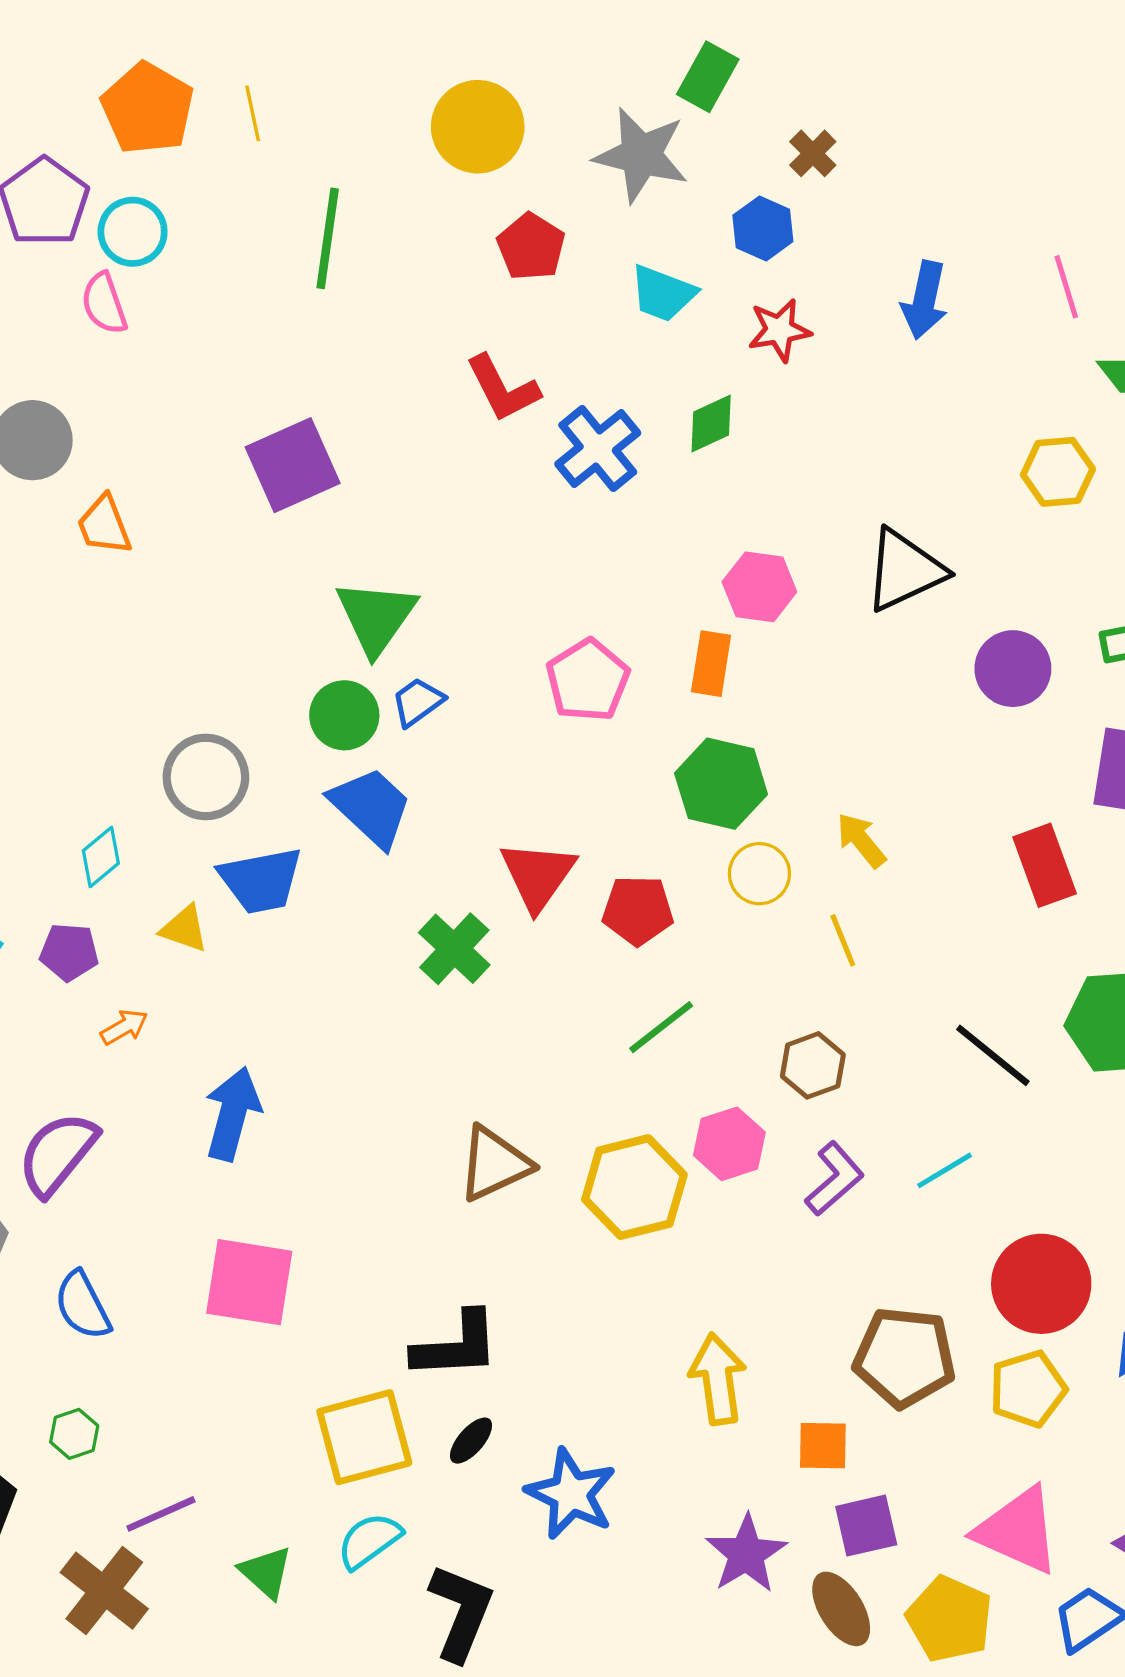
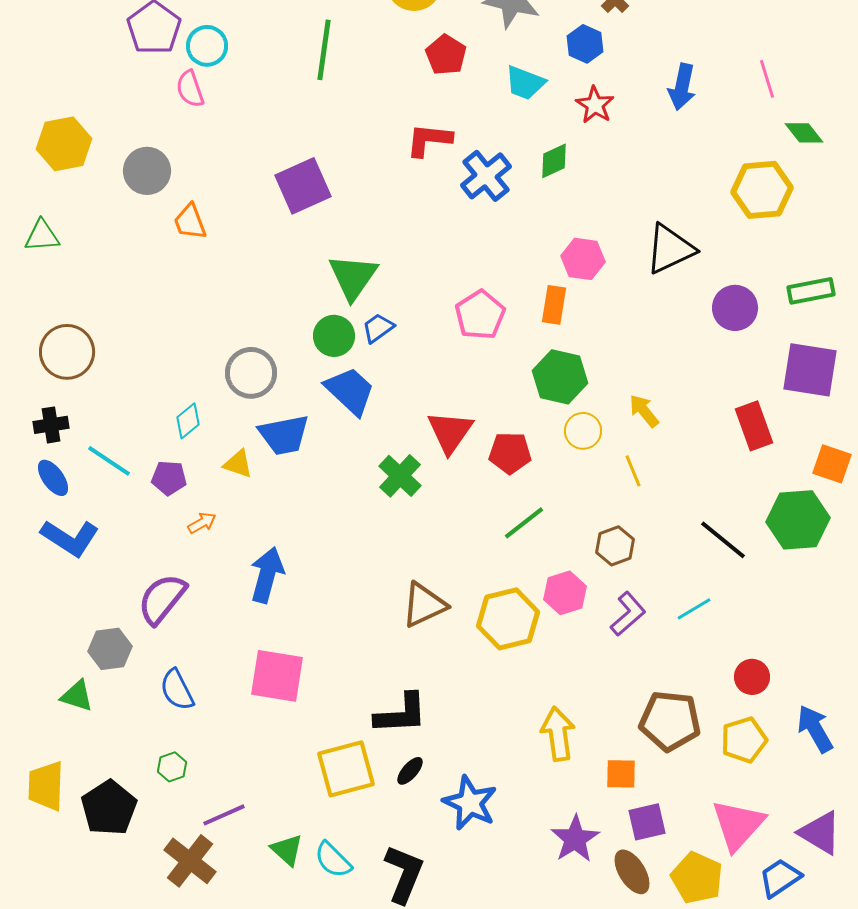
red star: (779, 330) -> (595, 105), turned -30
red L-shape: (503, 388) -> (429, 140), turned 123
yellow hexagon: (1058, 472) -> (762, 190), size x1.4
red circle: (1041, 1284) -> (752, 677), size x0.6
pink triangle: (1018, 1531) -> (738, 825), turned 48
cyan semicircle: (369, 1541) -> (333, 860), moved, turned -99

